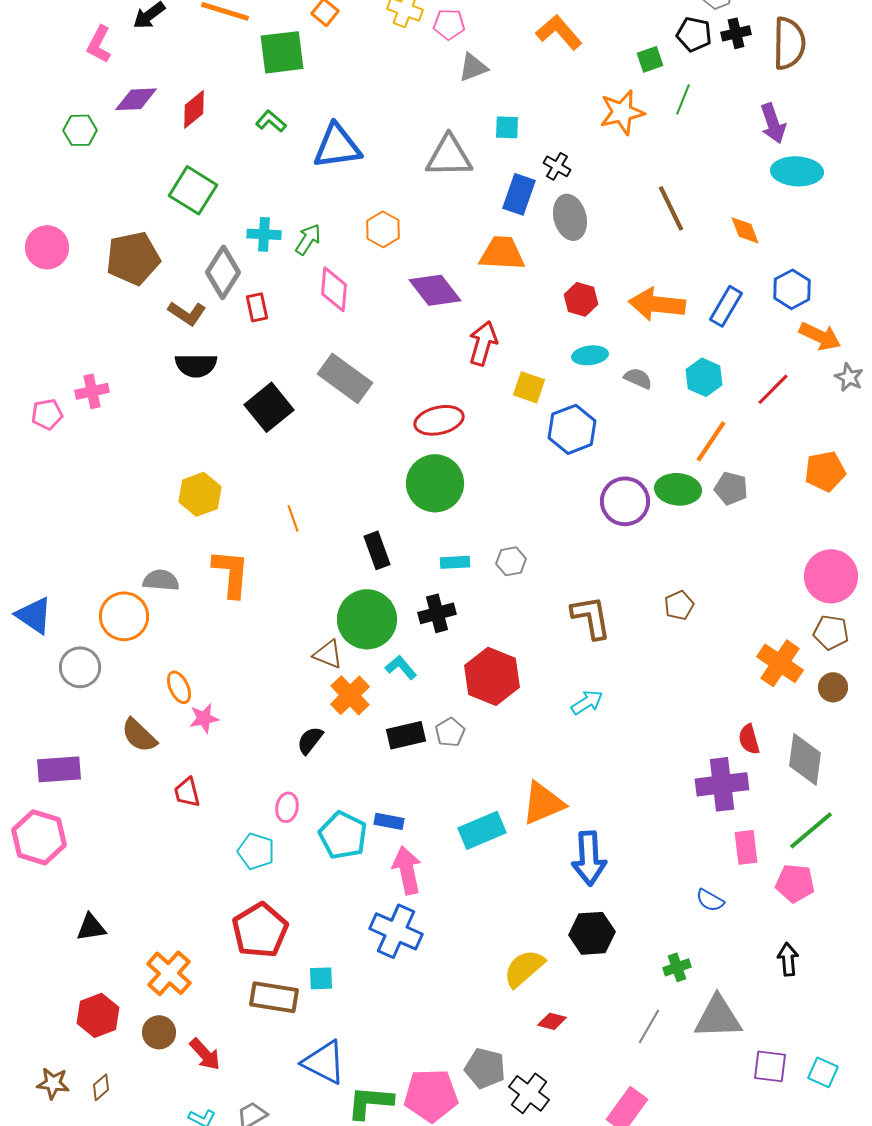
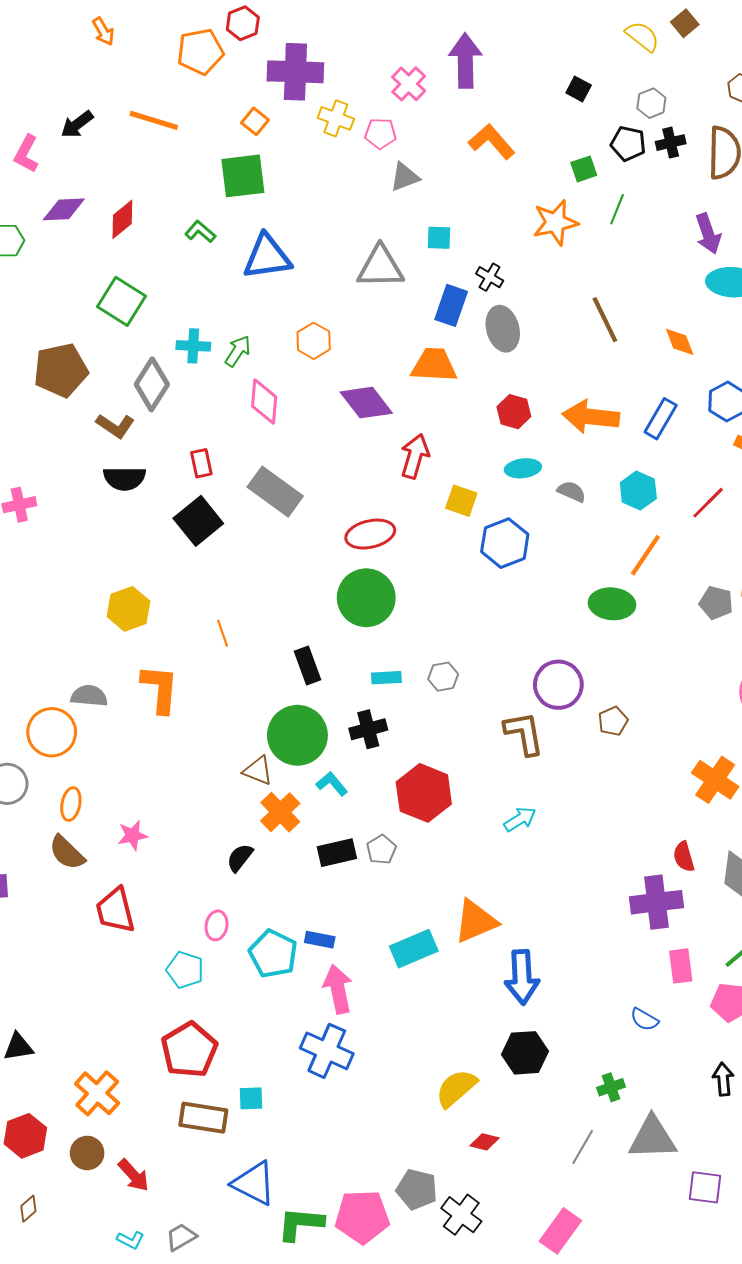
green square: (282, 52) -> (243, 176), moved
red rectangle: (257, 307) -> (201, 463), moved
gray pentagon: (731, 488) -> (716, 603), moved
purple circle: (625, 501) -> (558, 685), moved
orange ellipse: (179, 687) -> (71, 804), moved, turned 36
red trapezoid: (187, 792) -> (115, 910), size x1.5

